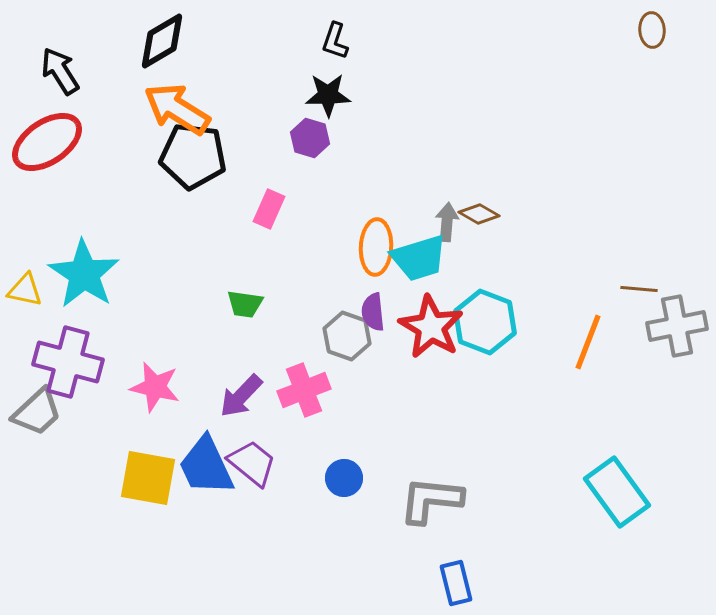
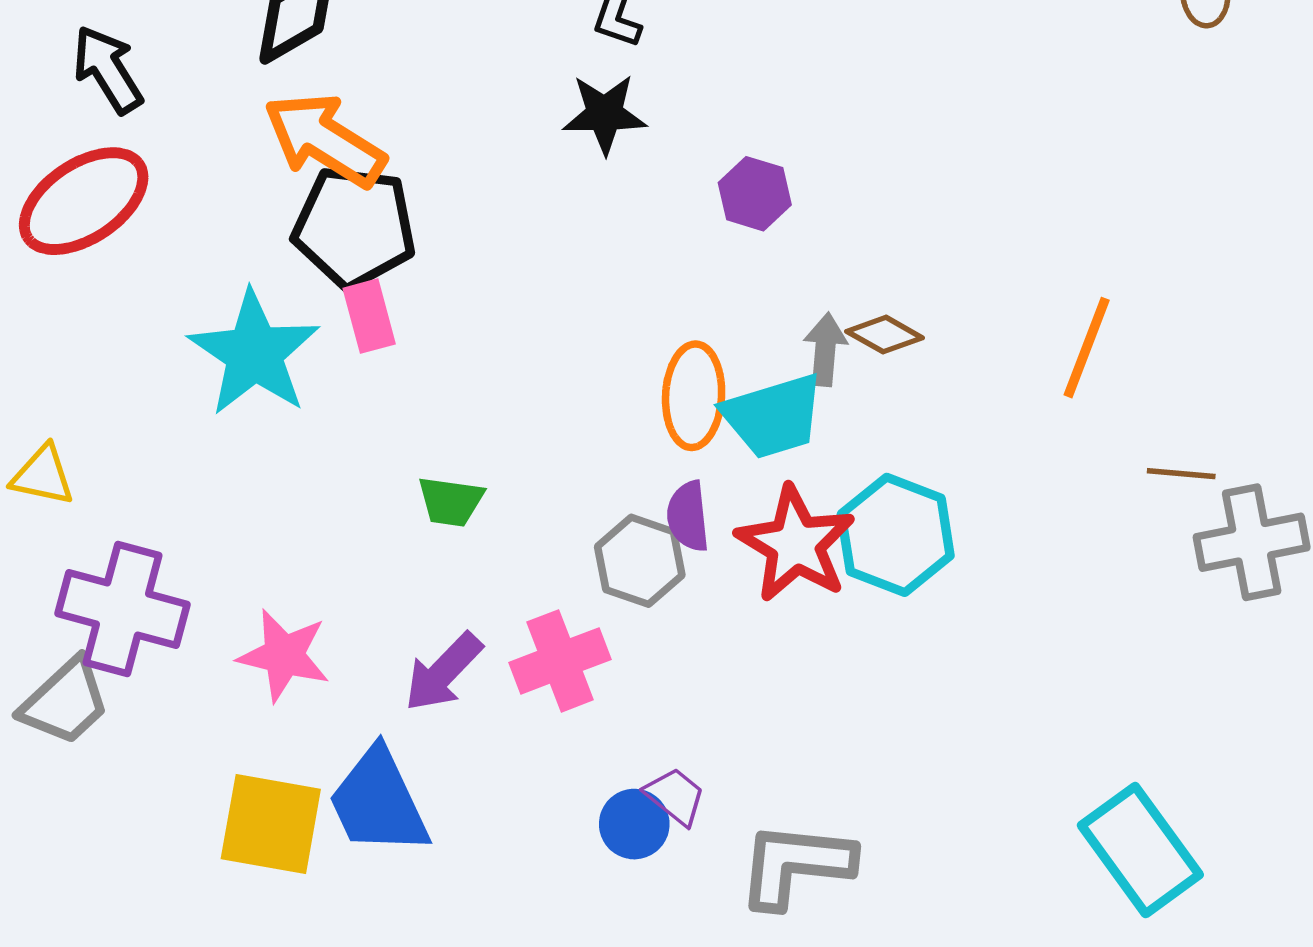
purple hexagon: (310, 138) -> (755, 194), moved
pink rectangle: (269, 209) -> (369, 316), moved, turned -39
cyan star: (84, 274) -> (254, 353), moved
orange line: (588, 342) -> (1087, 348), moved
purple trapezoid: (252, 463) -> (675, 796), moved, size x0.7

